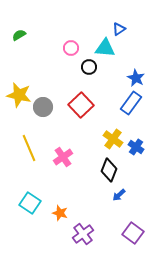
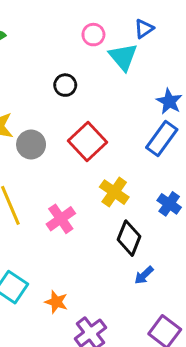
pink circle: (71, 48) -> (93, 35), moved
cyan triangle: (105, 48) -> (123, 57), turned 45
black circle: (89, 67) -> (65, 85), moved
yellow cross: (113, 139) -> (114, 192), moved

